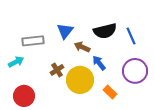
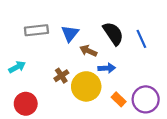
black semicircle: (105, 31) -> (113, 34), turned -110
gray rectangle: (33, 41) -> (36, 30), moved
blue arrow: (99, 63) -> (107, 68), turned 126
purple circle: (135, 71) -> (146, 99), moved

